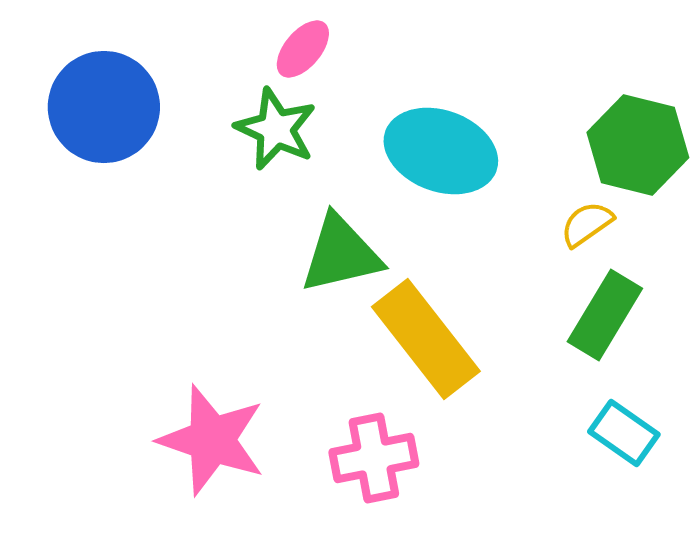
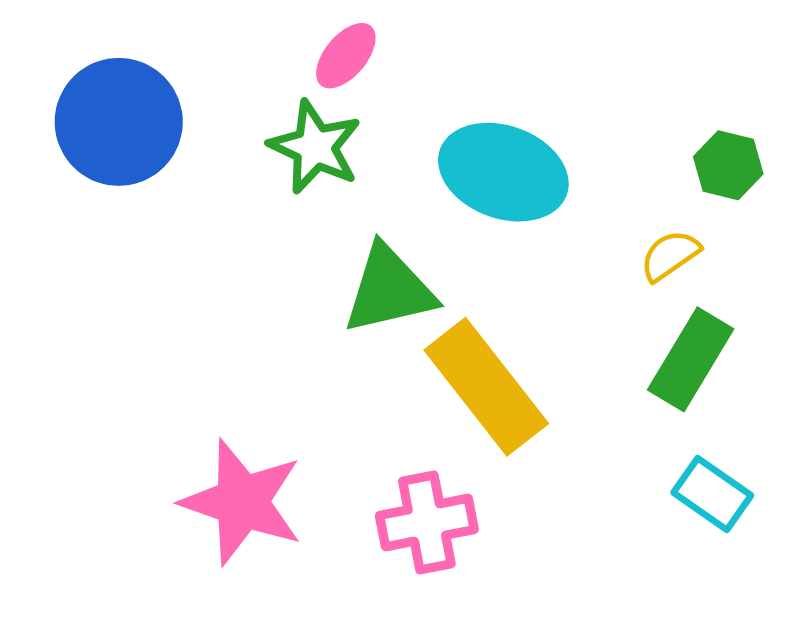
green hexagon: (638, 145) -> (728, 165), size x0.6

